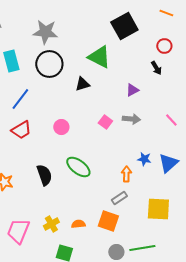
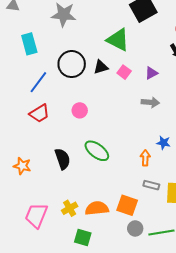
black circle: (49, 64) -> (72, 64), moved
pink square: (105, 122) -> (124, 72), moved
gray rectangle: (119, 198) -> (151, 185), moved, turned 49
orange semicircle: (78, 224) -> (97, 208), size x1.6
gray circle: (116, 252) -> (135, 228), moved

